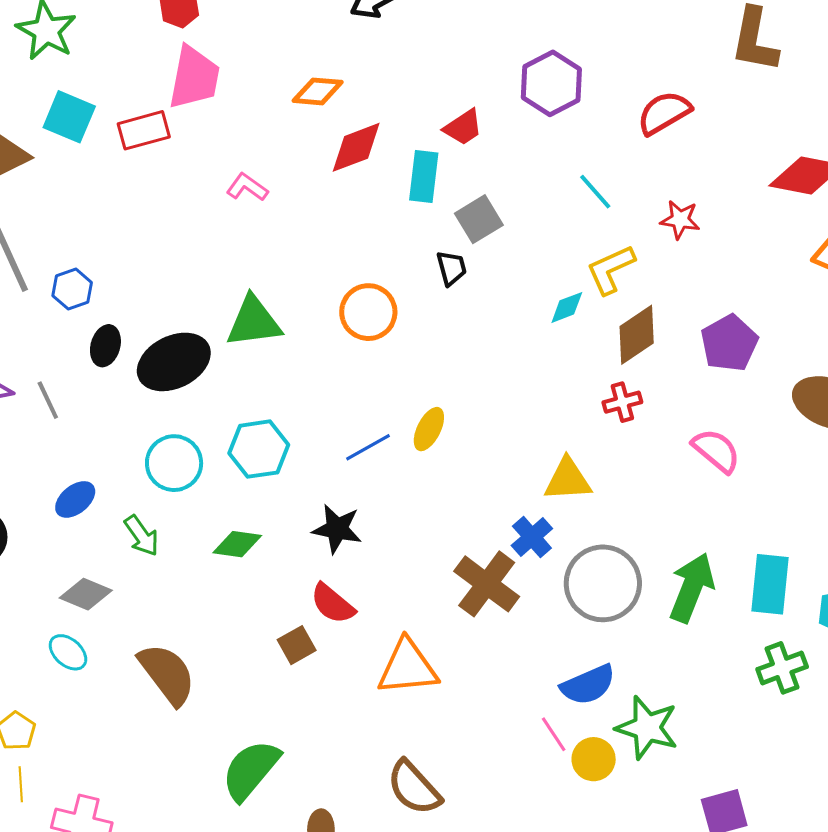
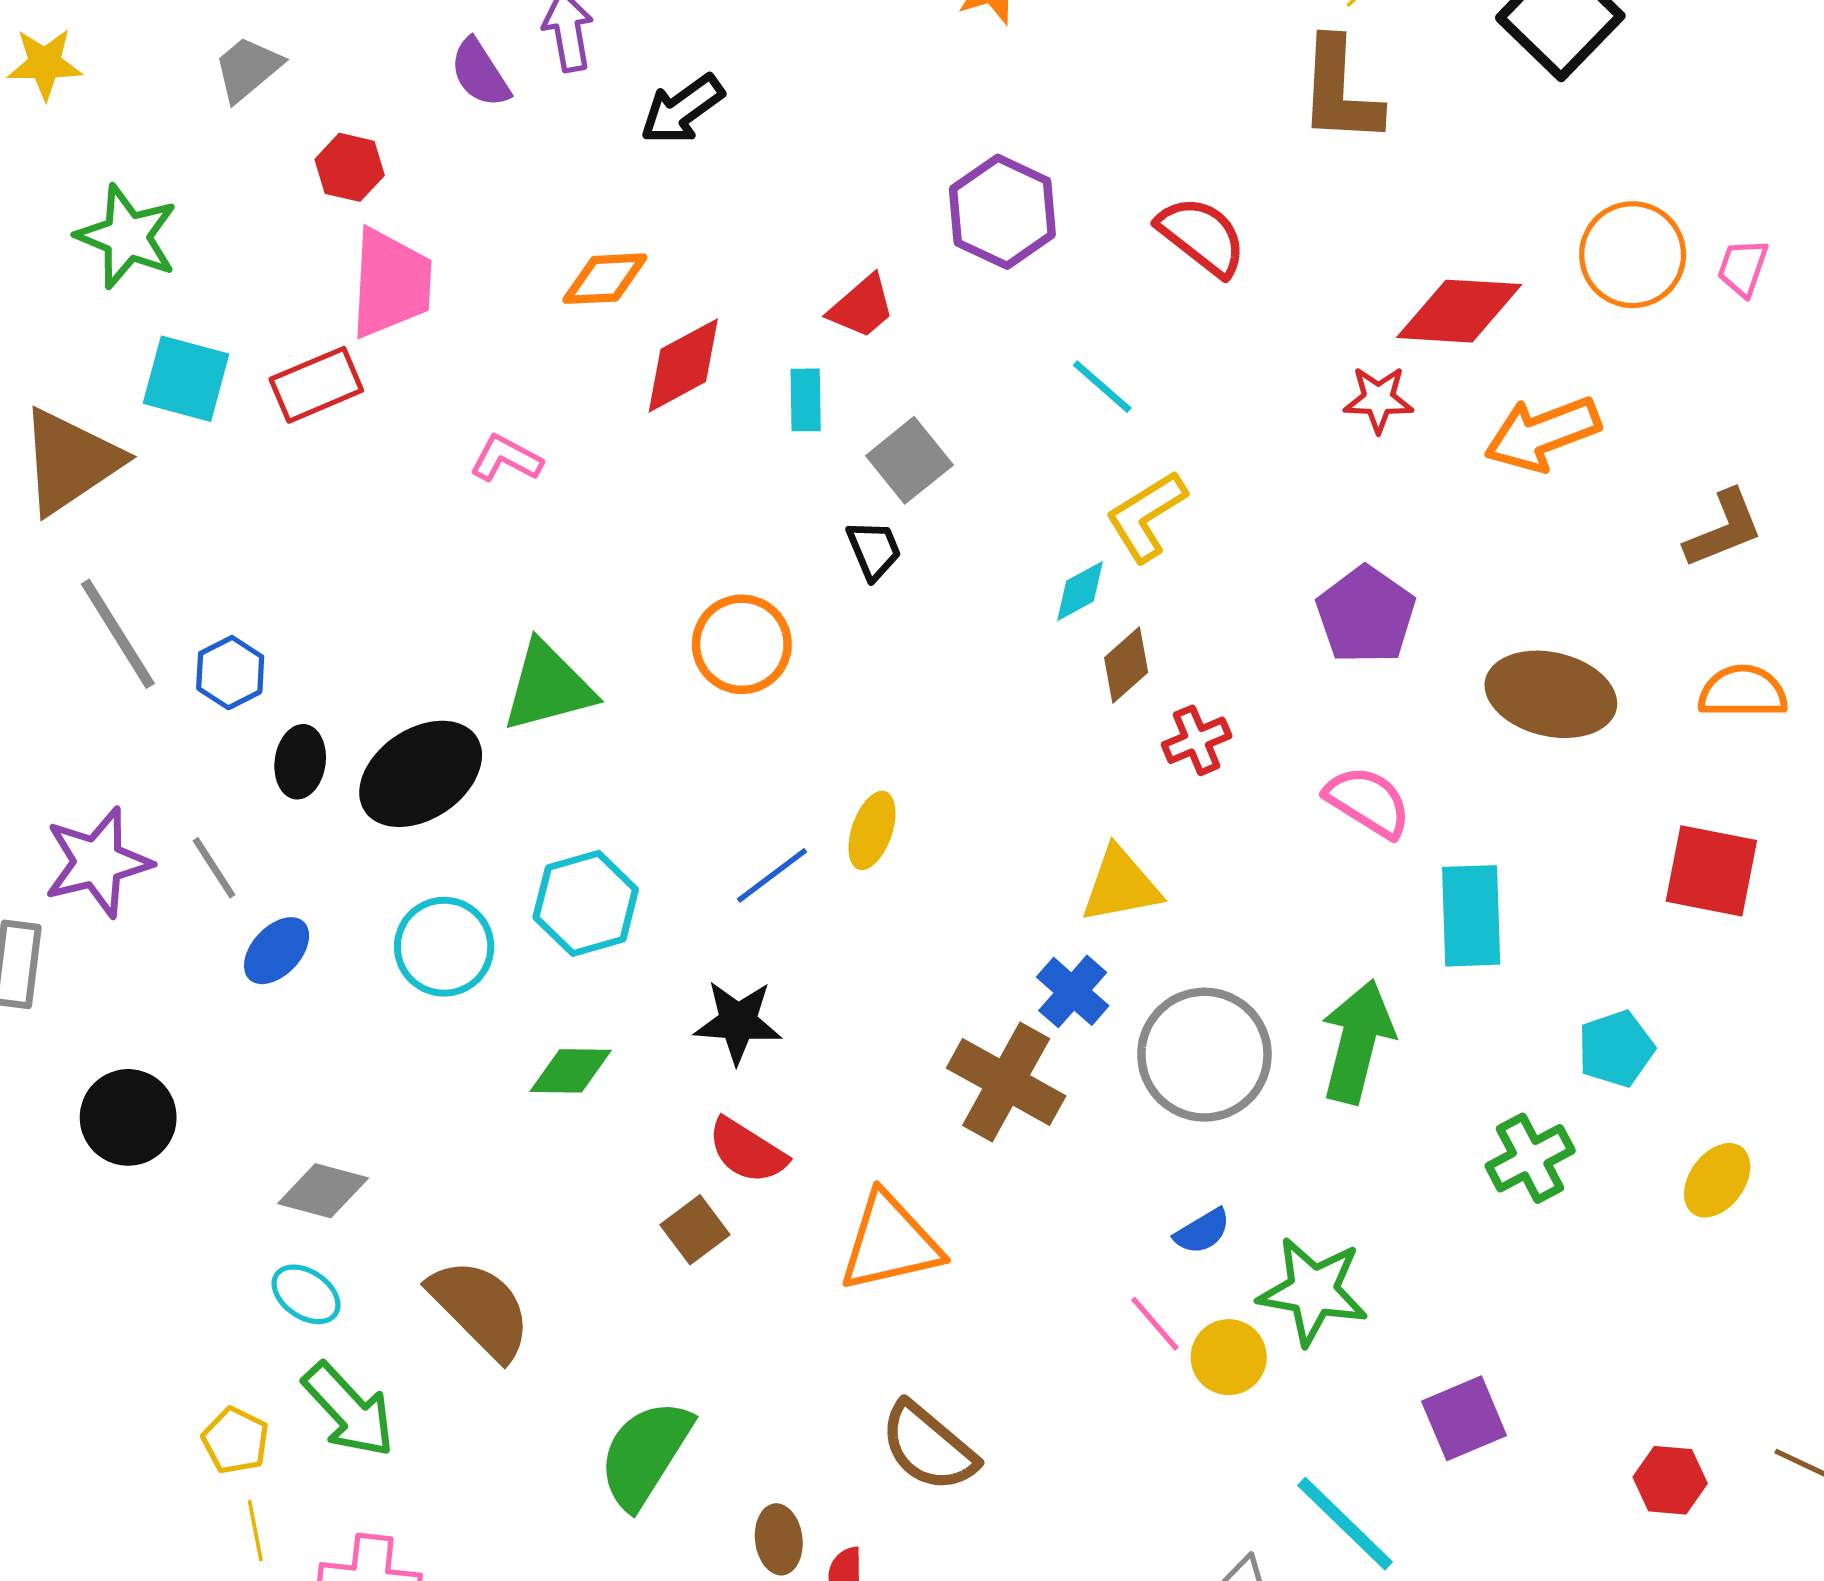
red semicircle: (664, 113) -> (1202, 236), turned 76
cyan rectangle: (424, 177) -> (806, 400), size x0.7
red star: (680, 220) -> (1378, 399), moved
brown diamond: (637, 335) -> (1126, 665), moved, size x0.7
blue ellipse: (75, 499) -> (277, 951), moved
green arrow: (142, 536) -> (349, 1410), moved, size x1.4
cyan rectangle: (770, 584) -> (1471, 916), moved
blue semicircle: (588, 685) -> (1202, 1231), size x0.6

